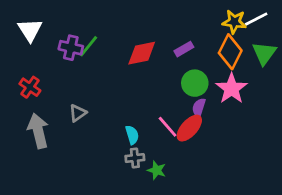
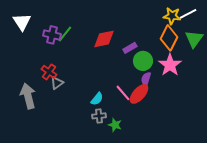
purple rectangle: (184, 49) -> (130, 48), moved
red cross: (30, 87) -> (49, 72), moved
cyan semicircle: (132, 135) -> (97, 99), turned 56

